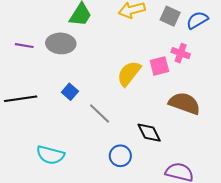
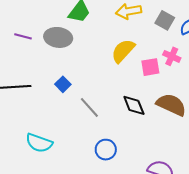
yellow semicircle: (129, 74) -> (123, 51), moved
black diamond: (149, 133) -> (134, 105), moved

